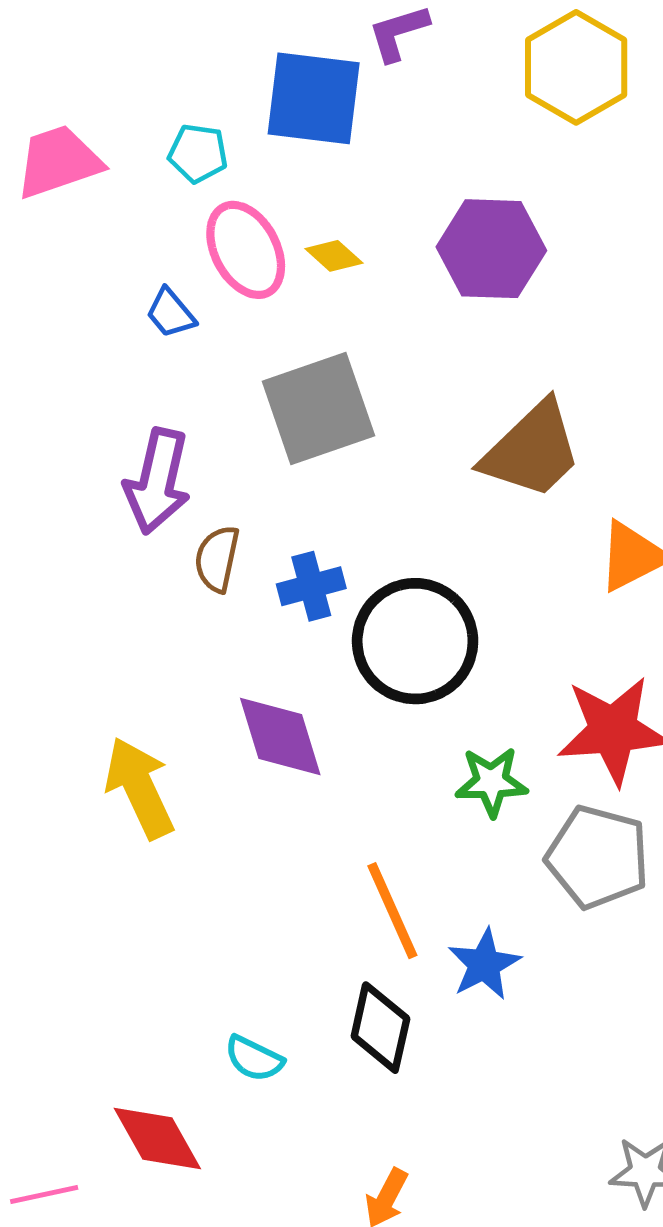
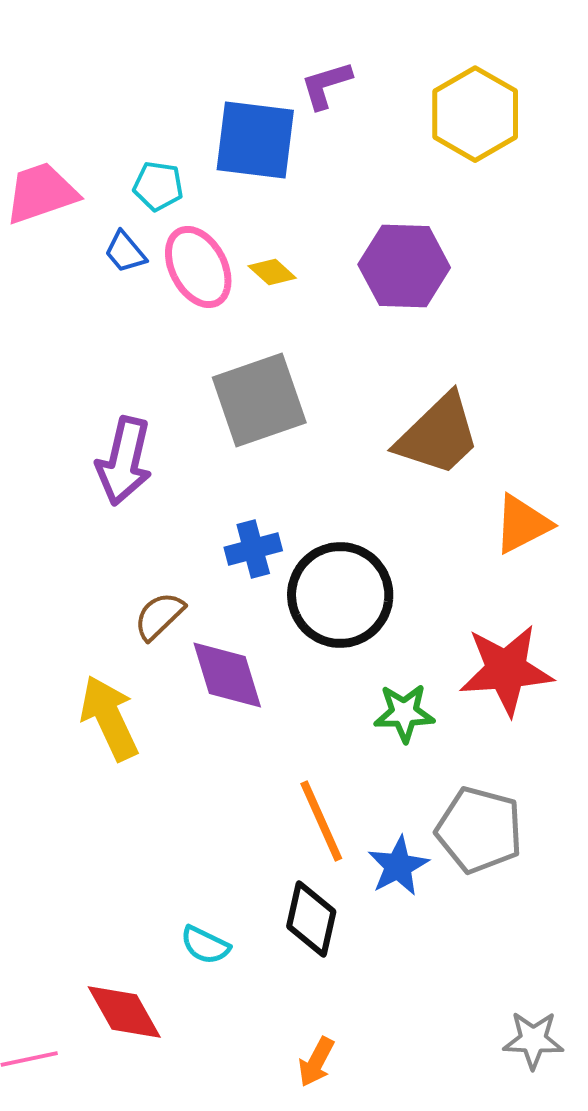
blue trapezoid: (171, 313) -> (125, 252), moved
brown semicircle: (217, 559) -> (159, 616), moved, turned 34
gray pentagon: (598, 857) -> (479, 830), moved

